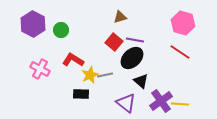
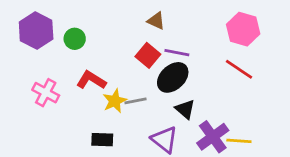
brown triangle: (120, 17) -> (156, 21), turned 40
black rectangle: (81, 94) -> (102, 140), moved

